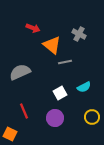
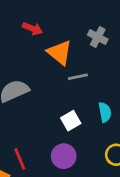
cyan semicircle: (84, 87) -> (105, 112), turned -72
red line: (24, 111) -> (20, 159), moved

